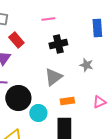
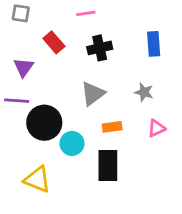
blue rectangle: (97, 28) -> (154, 44), moved
red rectangle: (16, 40) -> (54, 42), moved
gray star: (86, 65) -> (144, 92), moved

